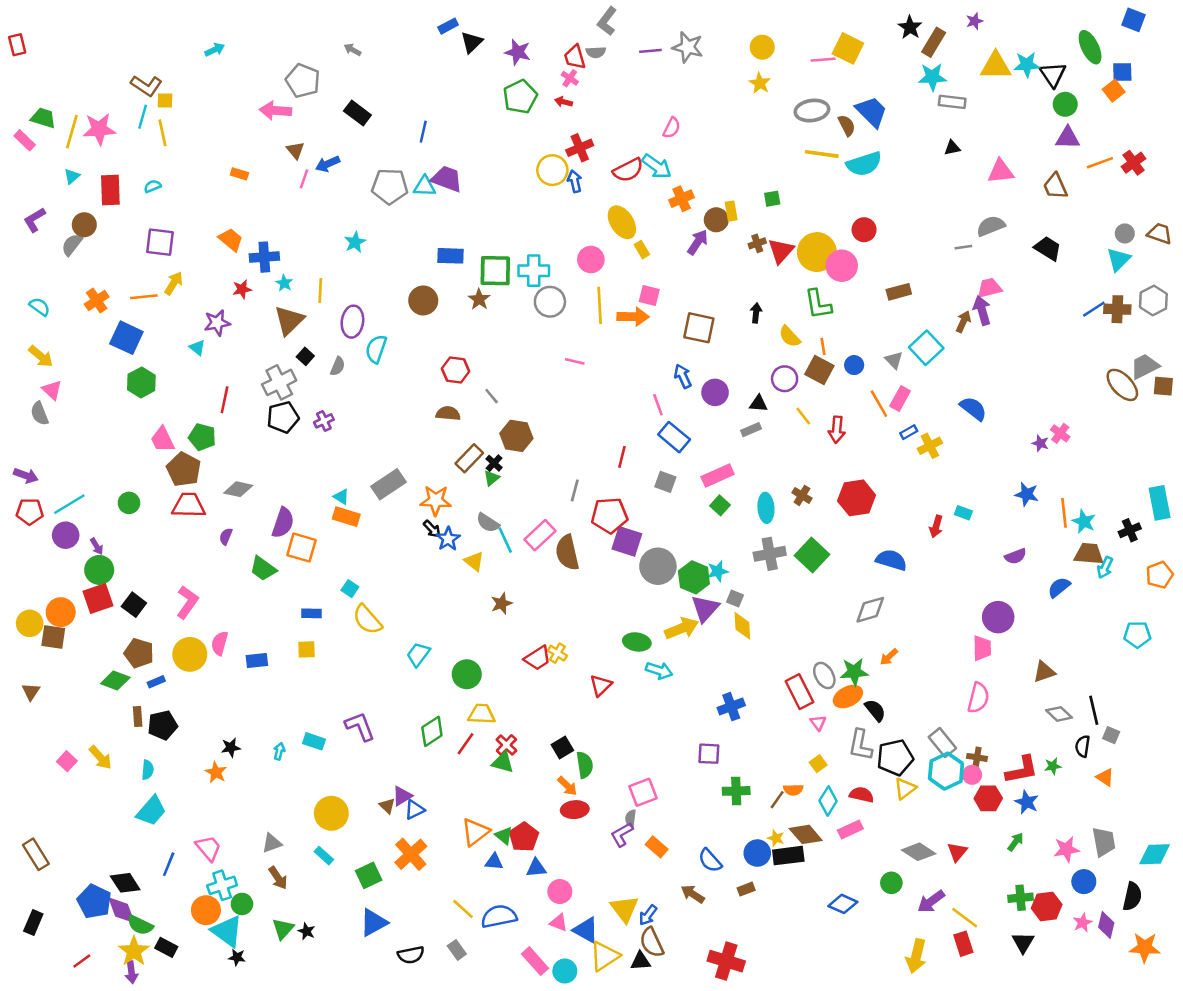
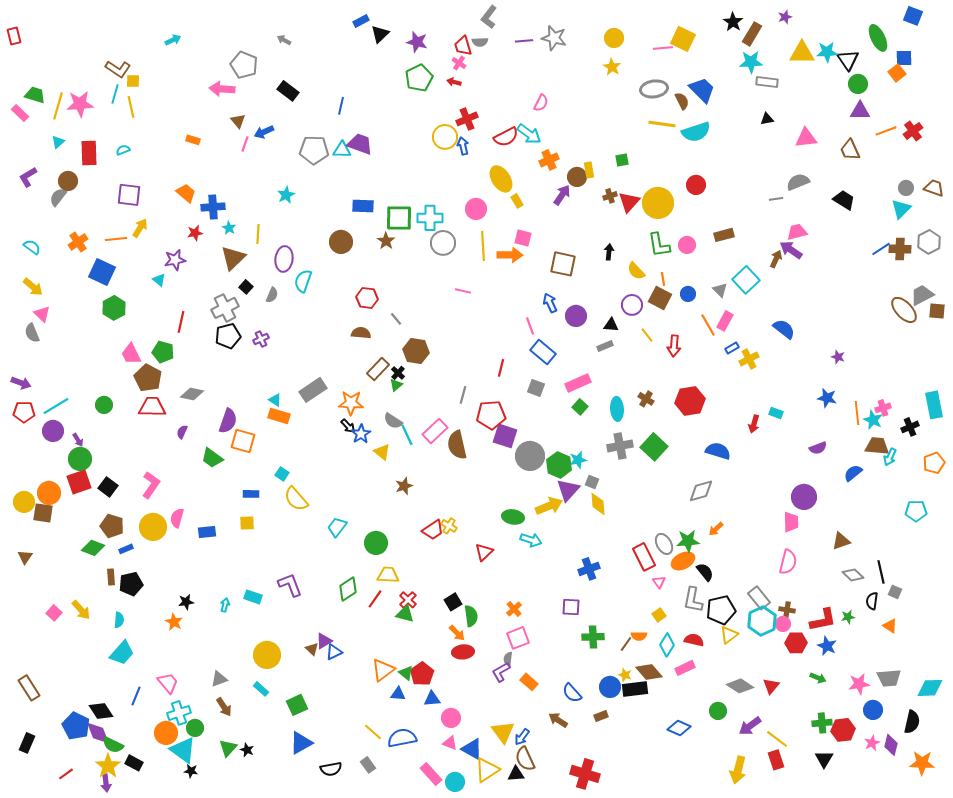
pink circle: (842, 266) -> (687, 245), moved, size x0.7
purple arrow: (982, 310) -> (791, 250), turned -40
pink cross: (1060, 433) -> (883, 408), moved, turned 35
green arrow: (1016, 842) -> (818, 678), turned 77
gray trapezoid: (1104, 842) -> (889, 678), turned 95
orange cross: (411, 854) -> (514, 609), moved, size x0.6

